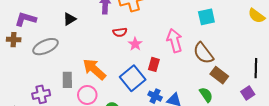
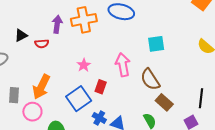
red semicircle: (120, 32) -> (42, 44), moved
orange arrow: (94, 69) -> (41, 87), turned -110

